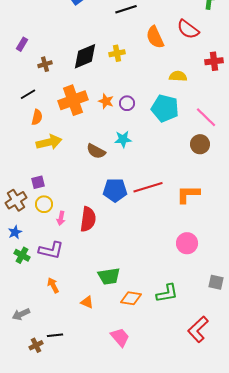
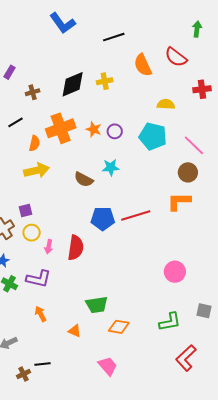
orange semicircle: (37, 117) -> (35, 143), moved
orange L-shape: (188, 194) -> (179, 202), moved
green L-shape: (167, 293) -> (170, 322), moved

